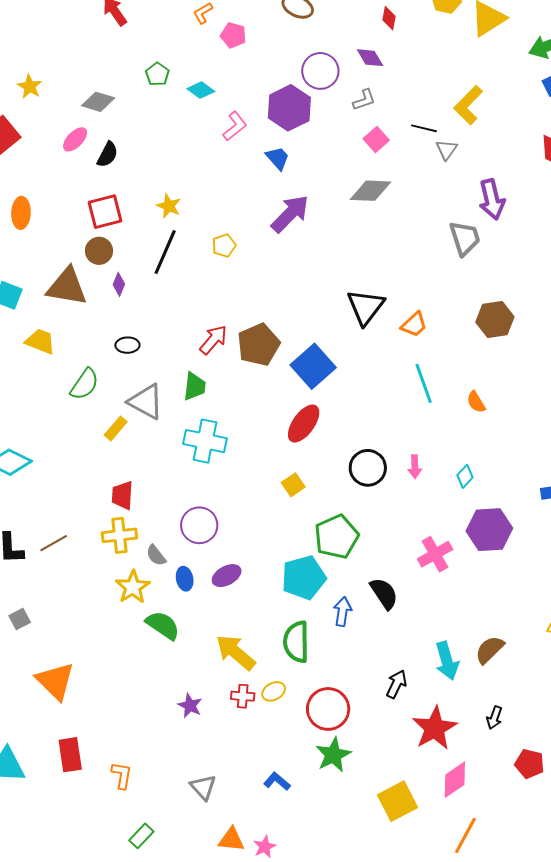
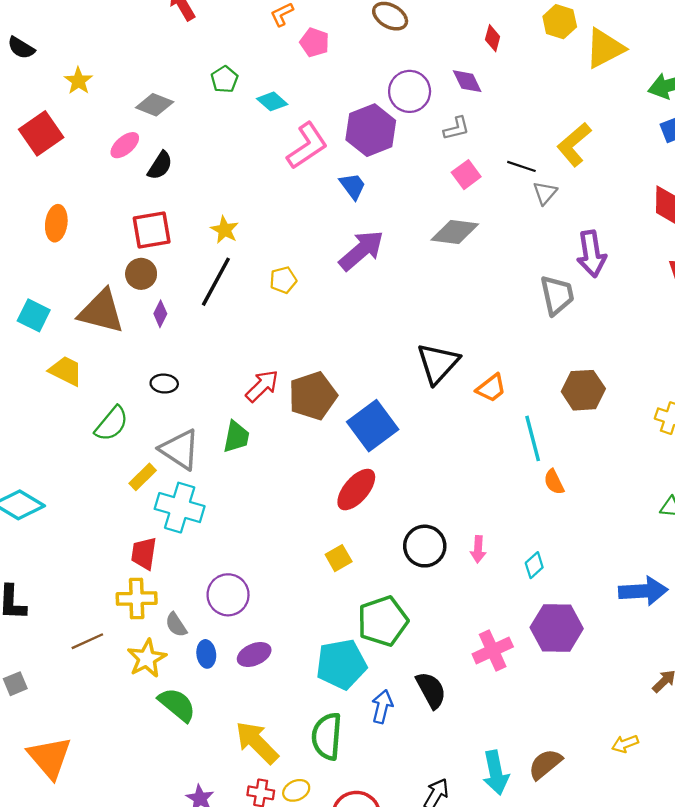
pink L-shape: (235, 126) -> (307, 146), size x1.4
cyan line: (424, 383) -> (533, 438), moved
cyan cross: (205, 441) -> (180, 508), moved
brown line: (54, 543) -> (87, 641), moved

